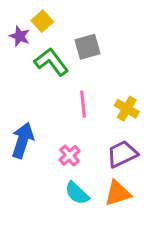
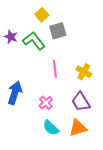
yellow square: (42, 21) -> (42, 15), moved
purple star: (20, 36) -> (11, 37), moved
purple trapezoid: (122, 154) -> (81, 102), turned -95

